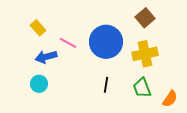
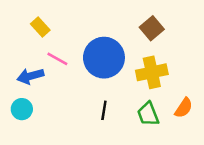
yellow rectangle: (38, 28) -> (40, 27), moved
orange semicircle: (170, 99) -> (184, 108), moved

